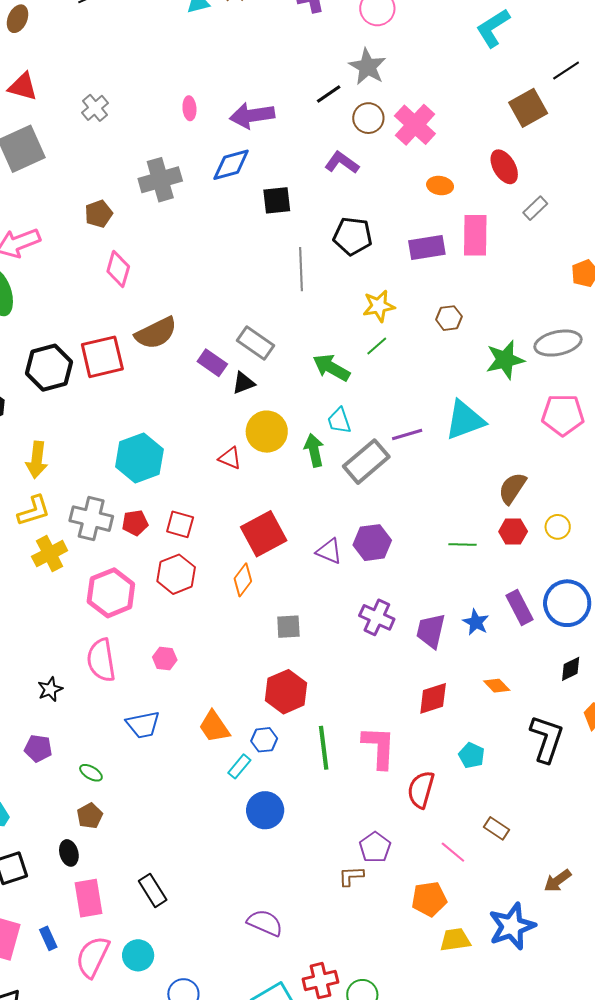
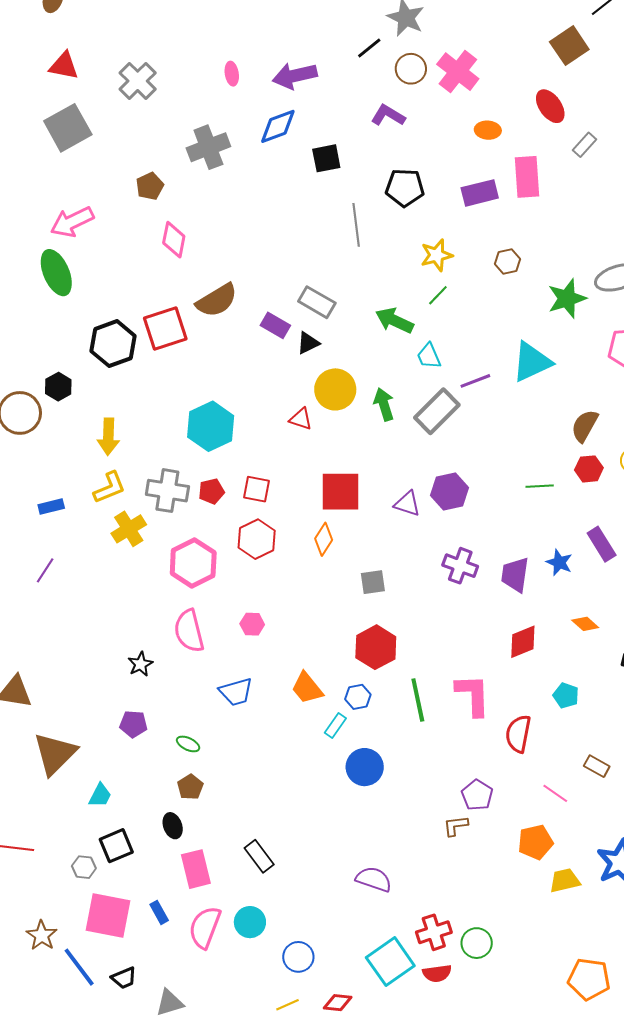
gray cross: (95, 108) -> (138, 81), size x1.4
cyan trapezoid: (339, 421) -> (429, 356), moved
red square: (264, 534) -> (340, 492), turned 33

